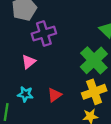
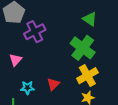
pink triangle: (29, 62) -> (16, 60), moved

